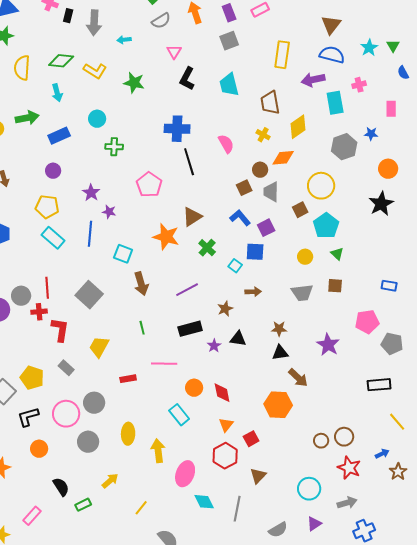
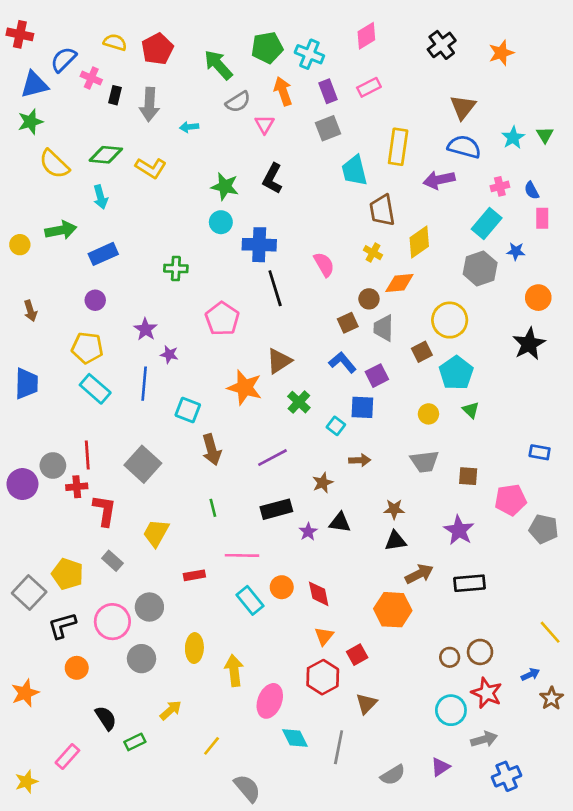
pink triangle: (174, 52) -> (264, 124), moved
yellow semicircle: (22, 68) -> (54, 164), turned -50
blue semicircle: (403, 73) -> (532, 190), moved
green star: (134, 83) -> (225, 186), moved
cyan trapezoid: (229, 85) -> (354, 171), moved
cyan rectangle: (335, 103) -> (487, 223), moved, turned 50
cyan circle: (97, 119) -> (221, 222), moved
brown square: (335, 286) -> (468, 476), moved
brown arrow: (298, 378) -> (419, 574), turned -70
black rectangle: (379, 385) -> (469, 583), moved
cyan rectangle: (179, 415) -> (250, 600), moved
cyan circle: (309, 489) -> (451, 710), moved

